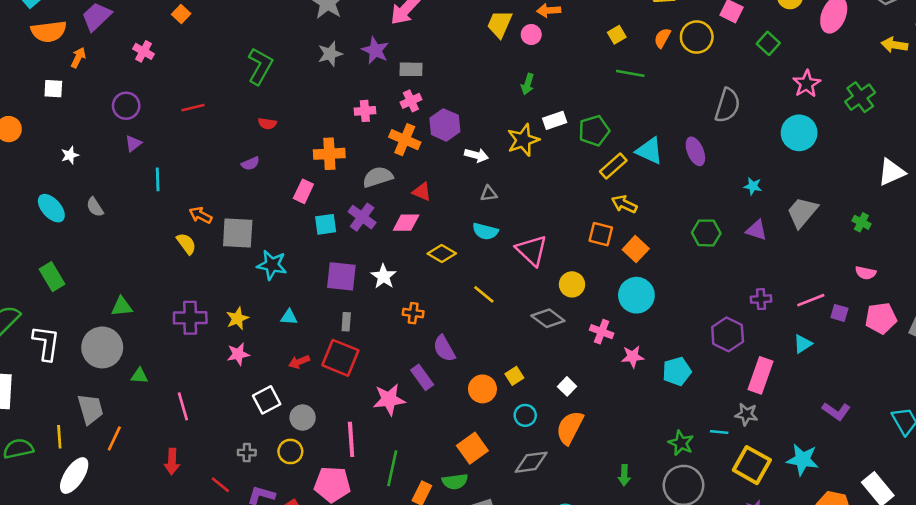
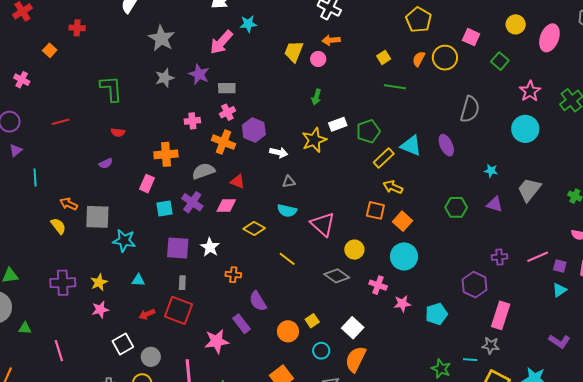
green L-shape: (260, 66) -> (111, 89), turned -32
cyan triangle: (803, 344) -> (559, 290), moved
white square: (567, 386) -> (353, 328), size x1.5

